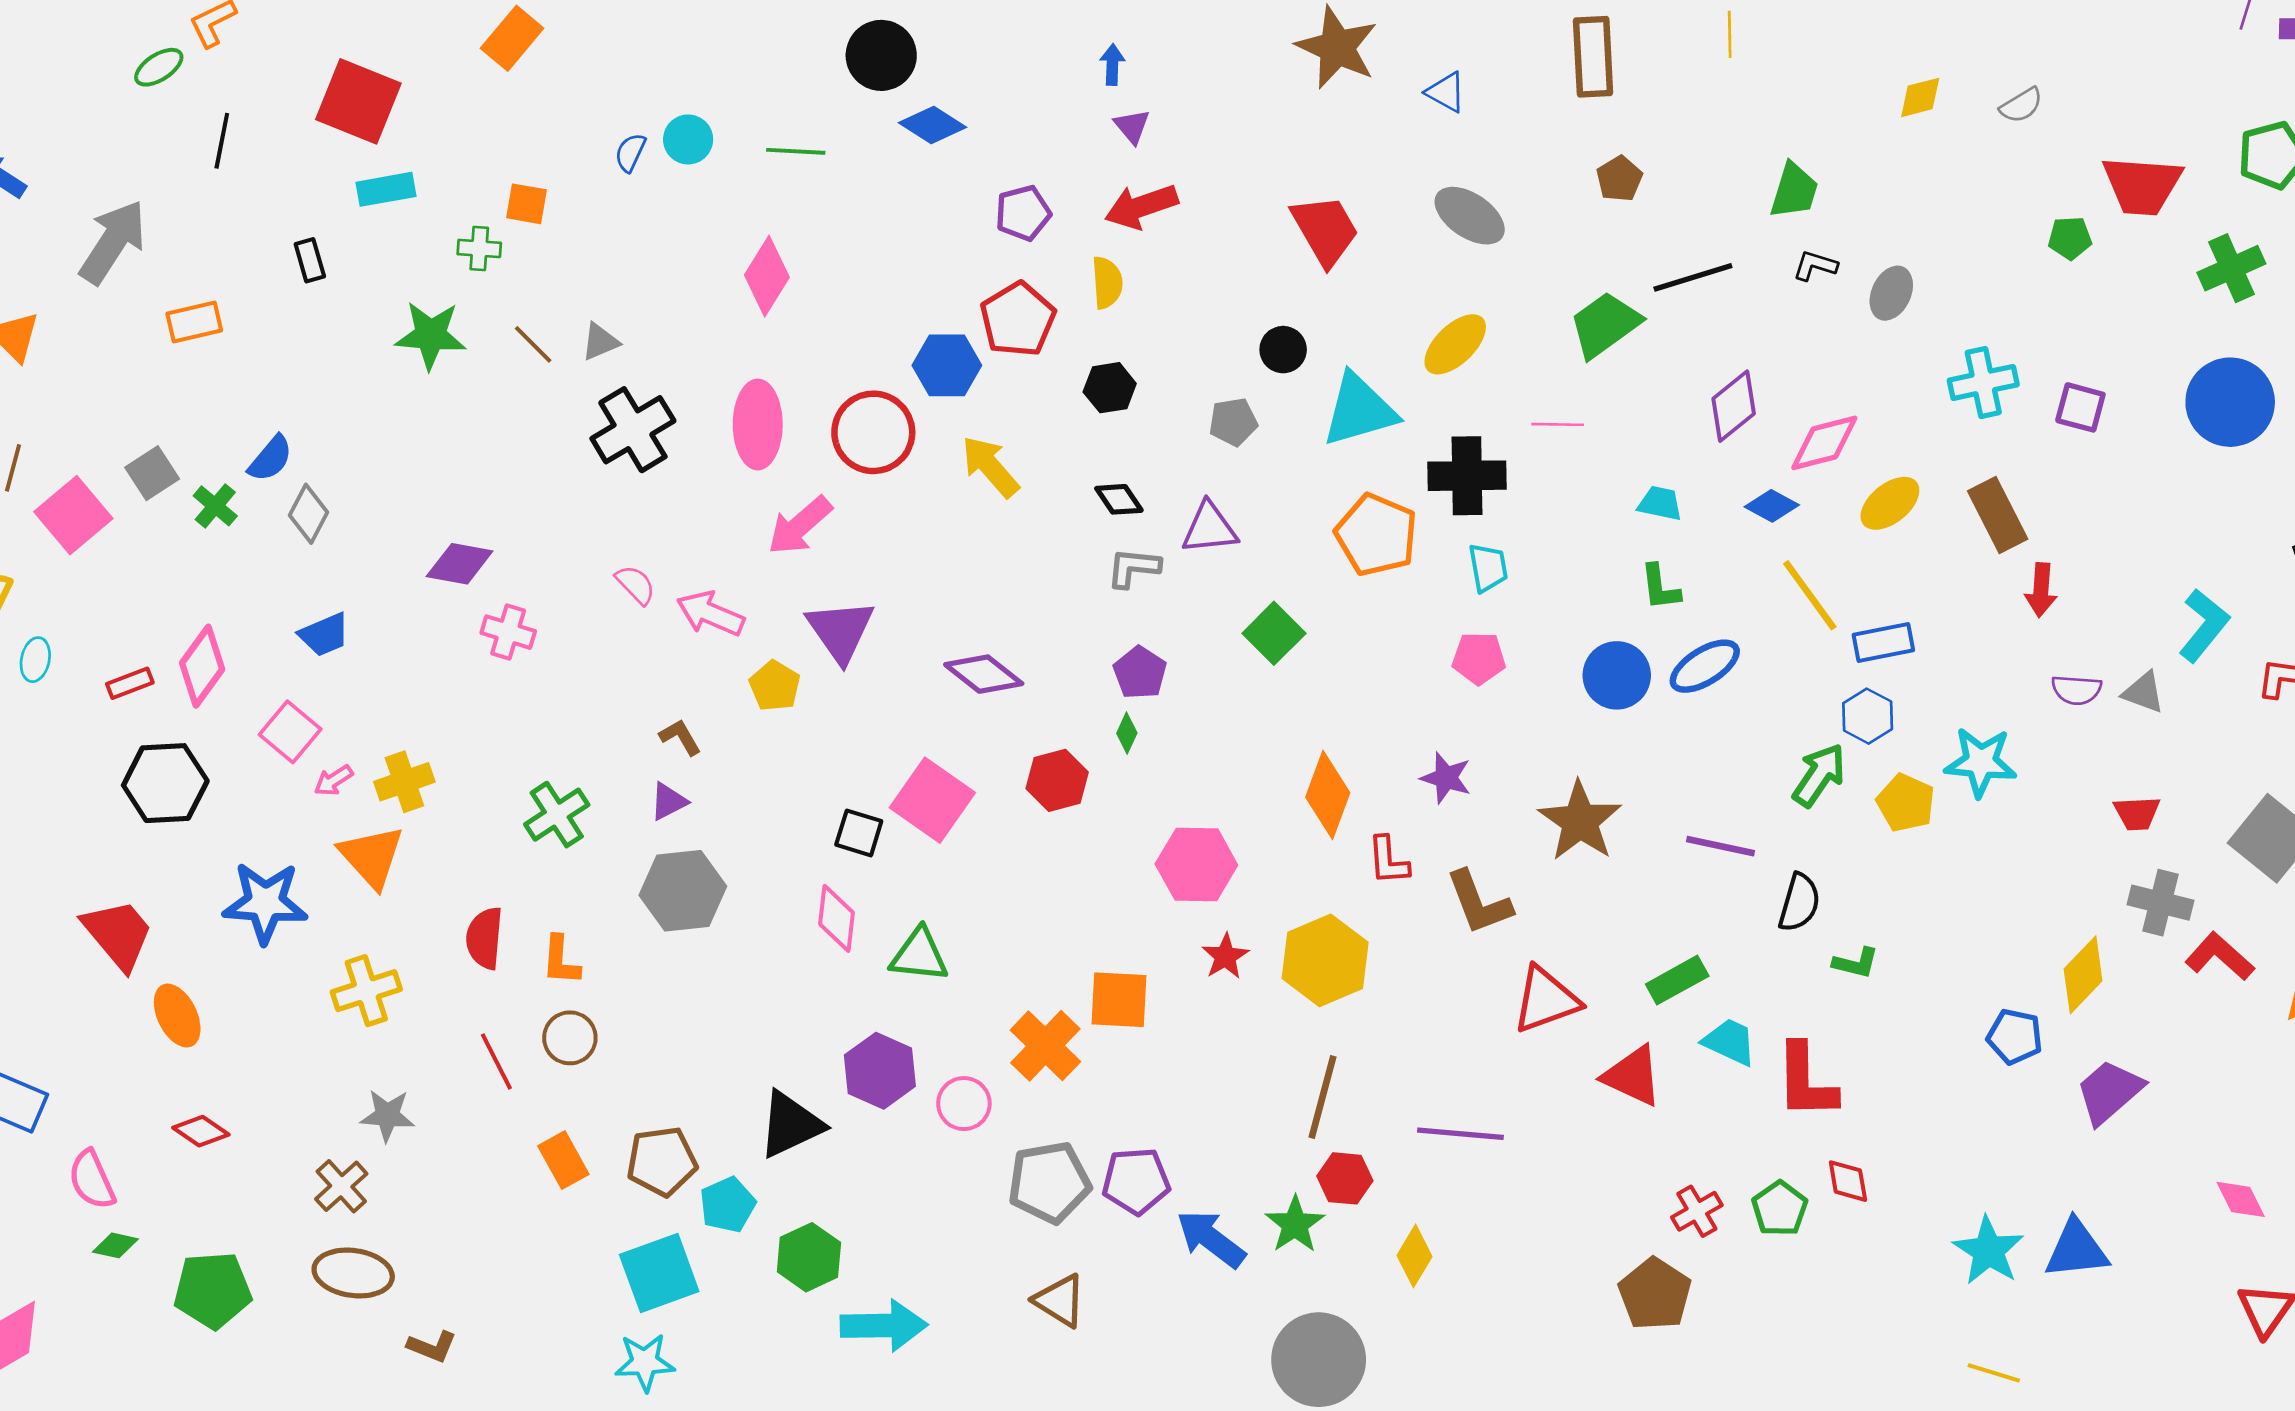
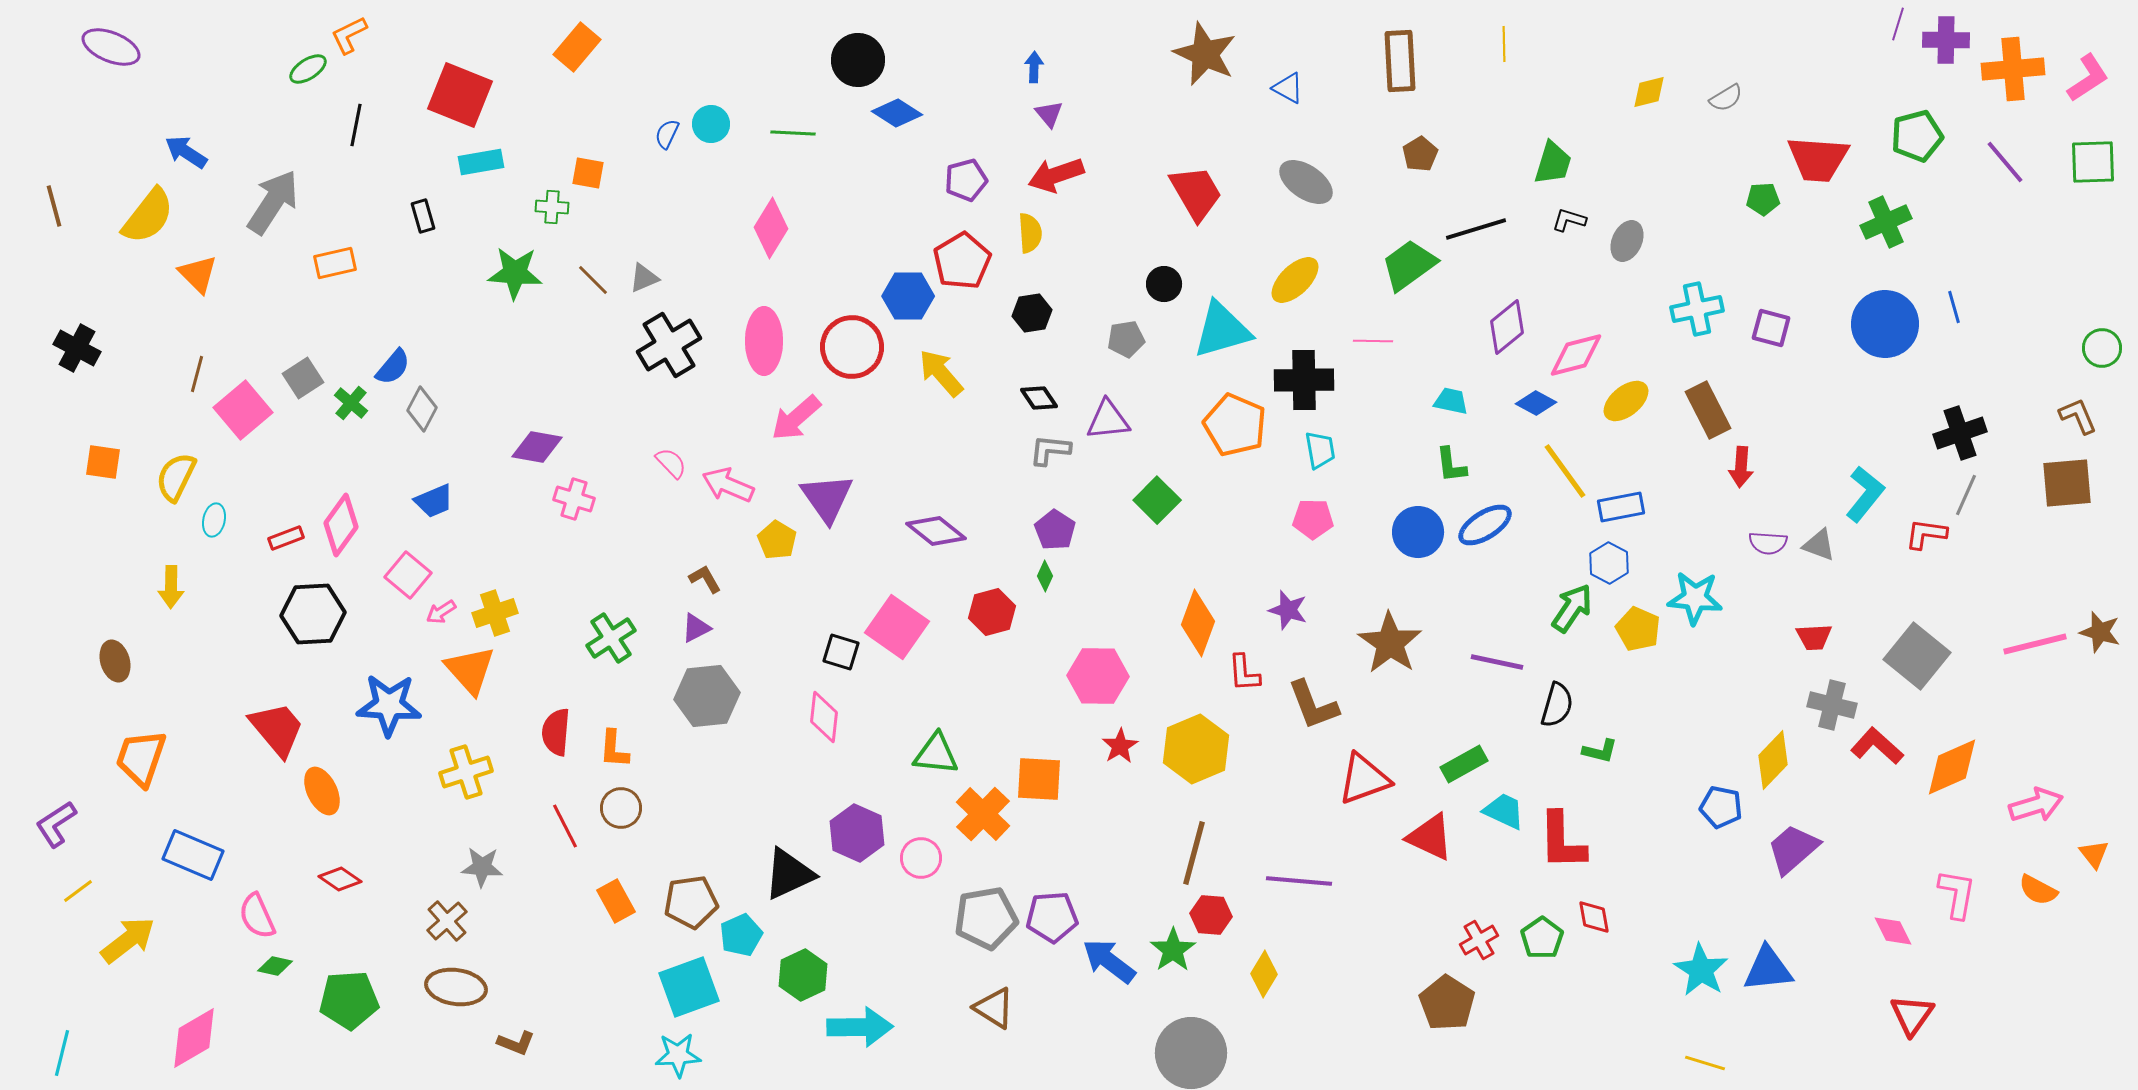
green triangle: (919, 955) -> (936, 754), moved

